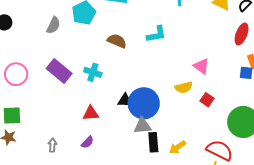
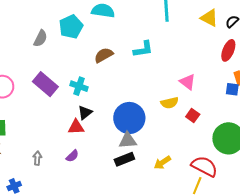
brown semicircle: (117, 41) -> (104, 55), turned -54
black triangle: (125, 100) -> (85, 113), moved, turned -42
black rectangle: (153, 142) -> (124, 159), moved, turned 72

